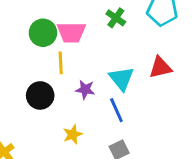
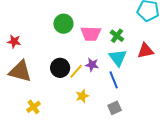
green cross: (116, 18) -> (117, 36), moved
pink trapezoid: (71, 32) -> (91, 34), moved
yellow line: (61, 63) -> (76, 71), moved, turned 42

